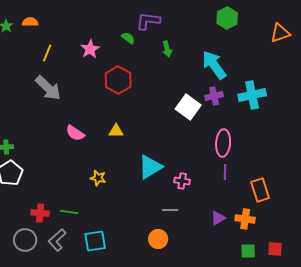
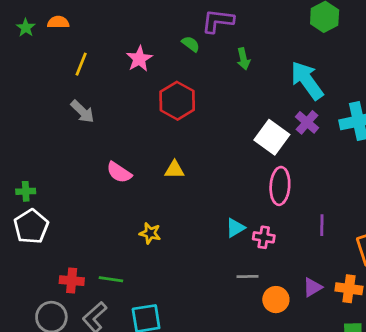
gray arrow: (48, 88) -> (83, 112), size x0.7
purple cross: (214, 96) -> (307, 122), turned -36
pink ellipse: (223, 143) -> (280, 186), moved
cyan triangle: (150, 167) -> (235, 228), moved, size x0.6
orange circle: (158, 239) -> (276, 300), moved

